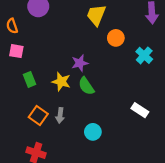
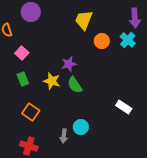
pink square: (16, 51) -> (22, 53), moved, turned 32
cyan cross: (144, 55) -> (128, 40), moved
gray arrow: (60, 115) -> (64, 136), moved

